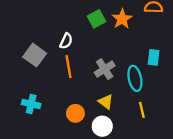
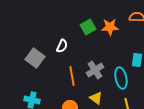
orange star: (122, 19) -> (110, 27), turned 30
orange line: (68, 67) -> (72, 76), moved

